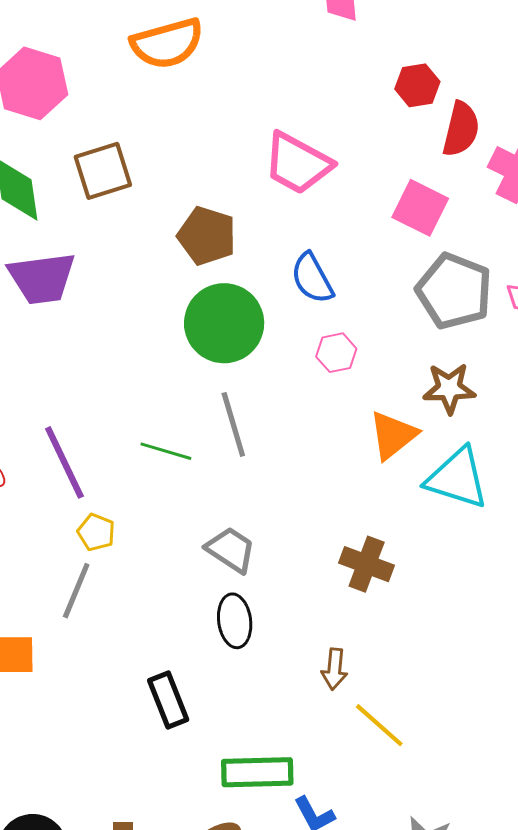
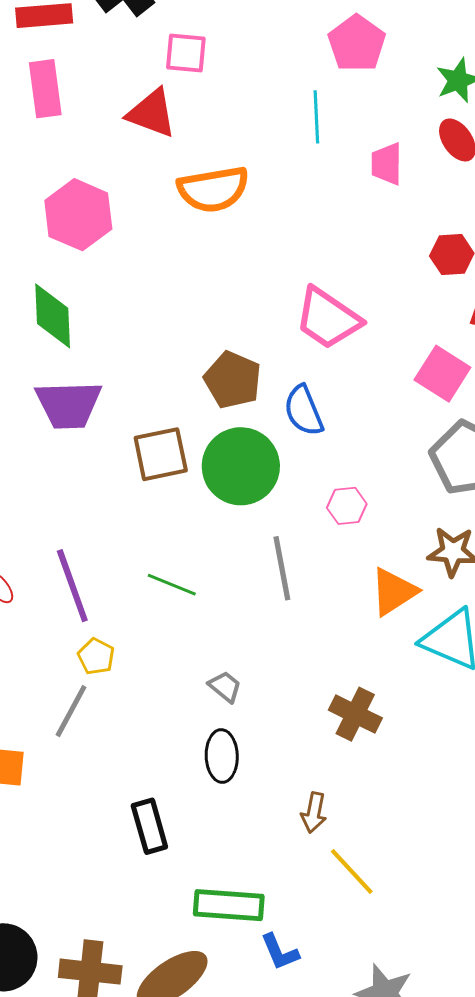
brown square: (103, 171) -> (161, 454), moved
blue semicircle: (312, 278) -> (304, 411), moved
gray line: (233, 424) -> (282, 568), moved
gray trapezoid: (231, 550) -> (225, 687), size x0.7

